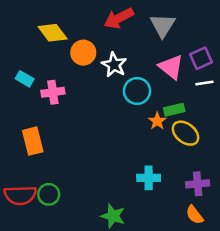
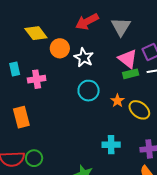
cyan rectangle: (25, 79) -> (15, 69), turned 48
cyan circle: (137, 91) -> (89, 91), moved
green rectangle: (174, 110) -> (131, 74), moved

